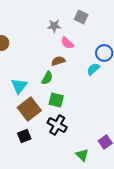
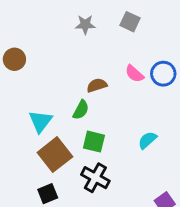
gray star: (54, 26) -> (85, 25), moved
pink semicircle: (67, 43) -> (134, 74), moved
cyan semicircle: (93, 69) -> (147, 140), moved

